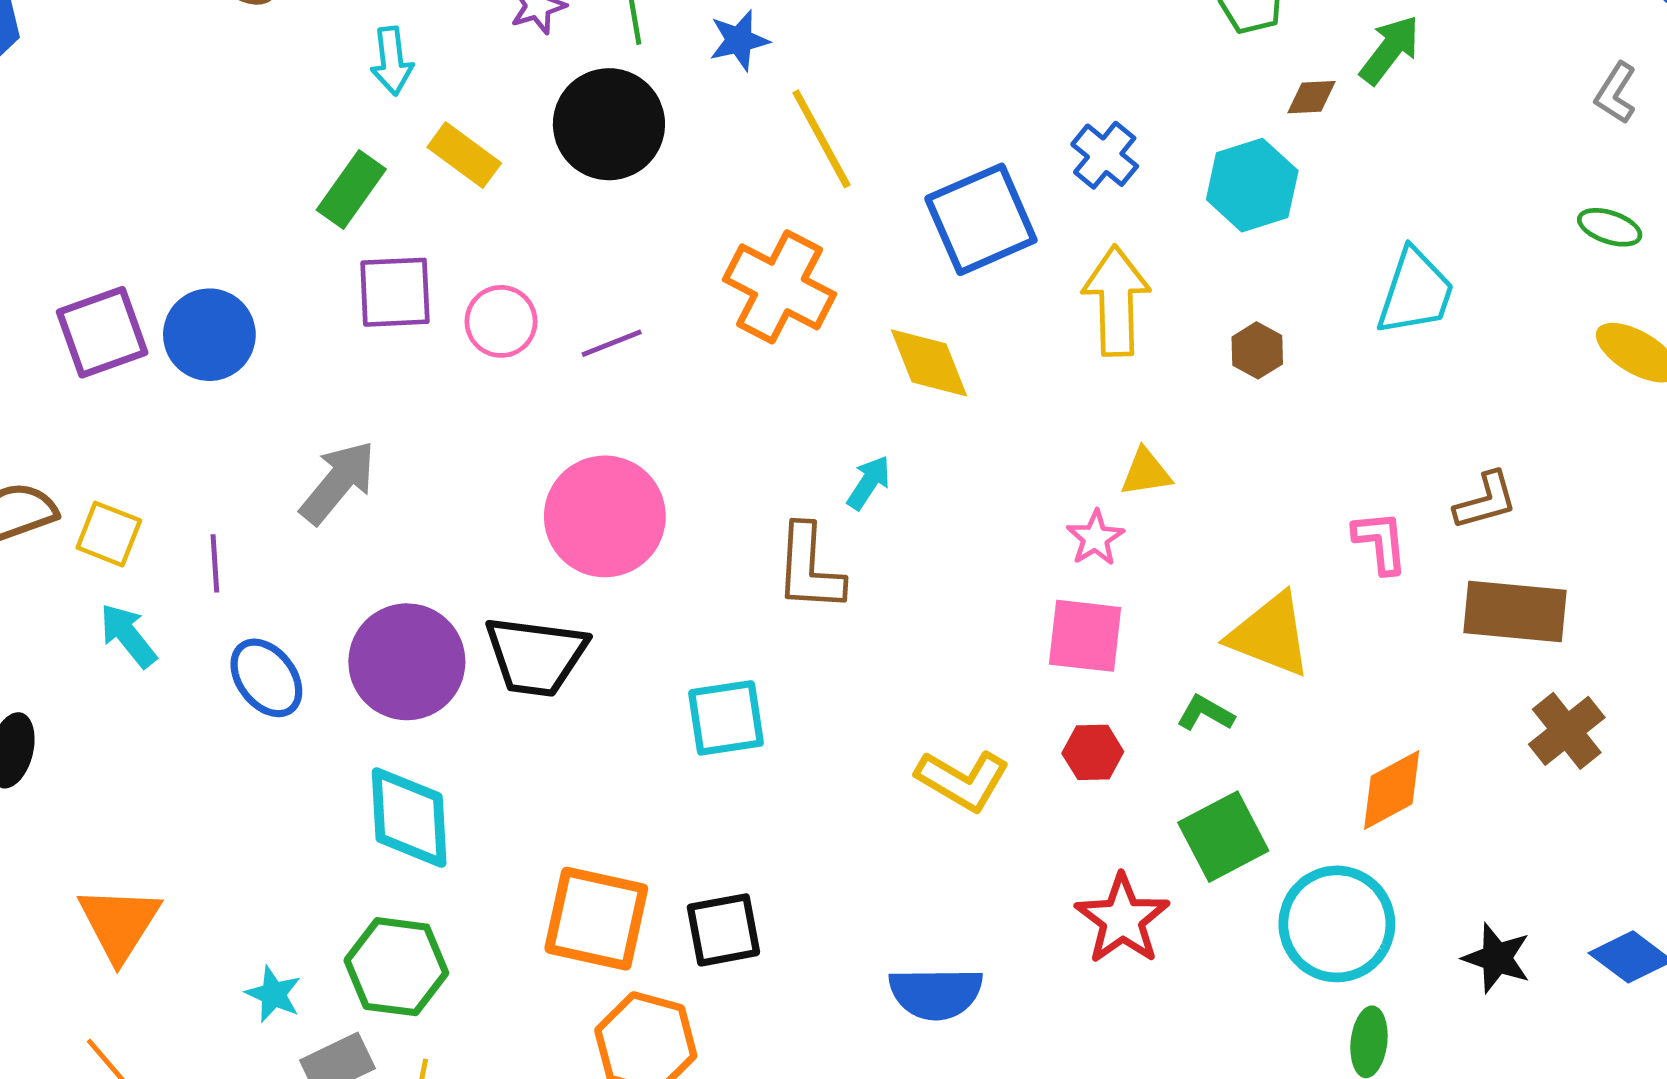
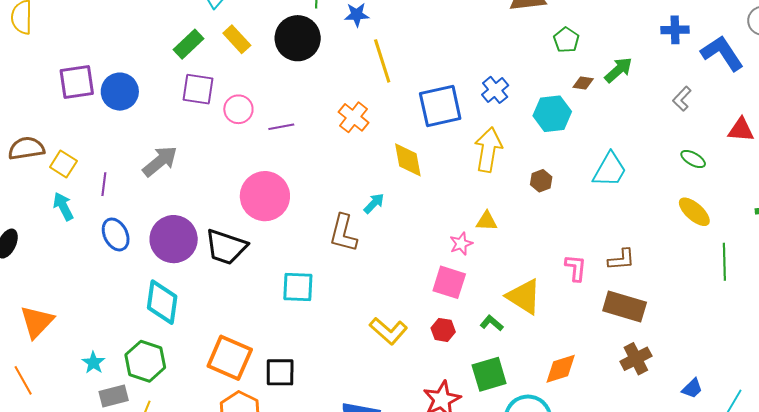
gray L-shape: (1616, 93) -> (682, 99), moved
orange cross: (779, 287) -> (354, 117), size x0.7

